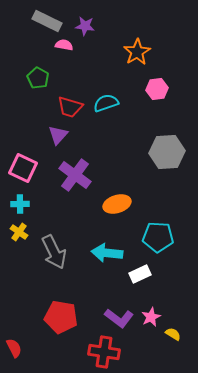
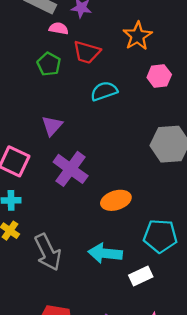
green pentagon: (38, 78) -> (49, 64), moved
red trapezoid: (70, 107) -> (87, 52), moved

